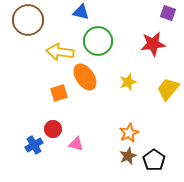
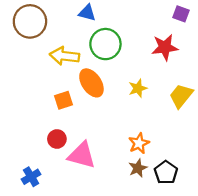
pink triangle: (76, 144) -> (82, 155), size x1.8
blue cross: (34, 145) -> (31, 177), moved

